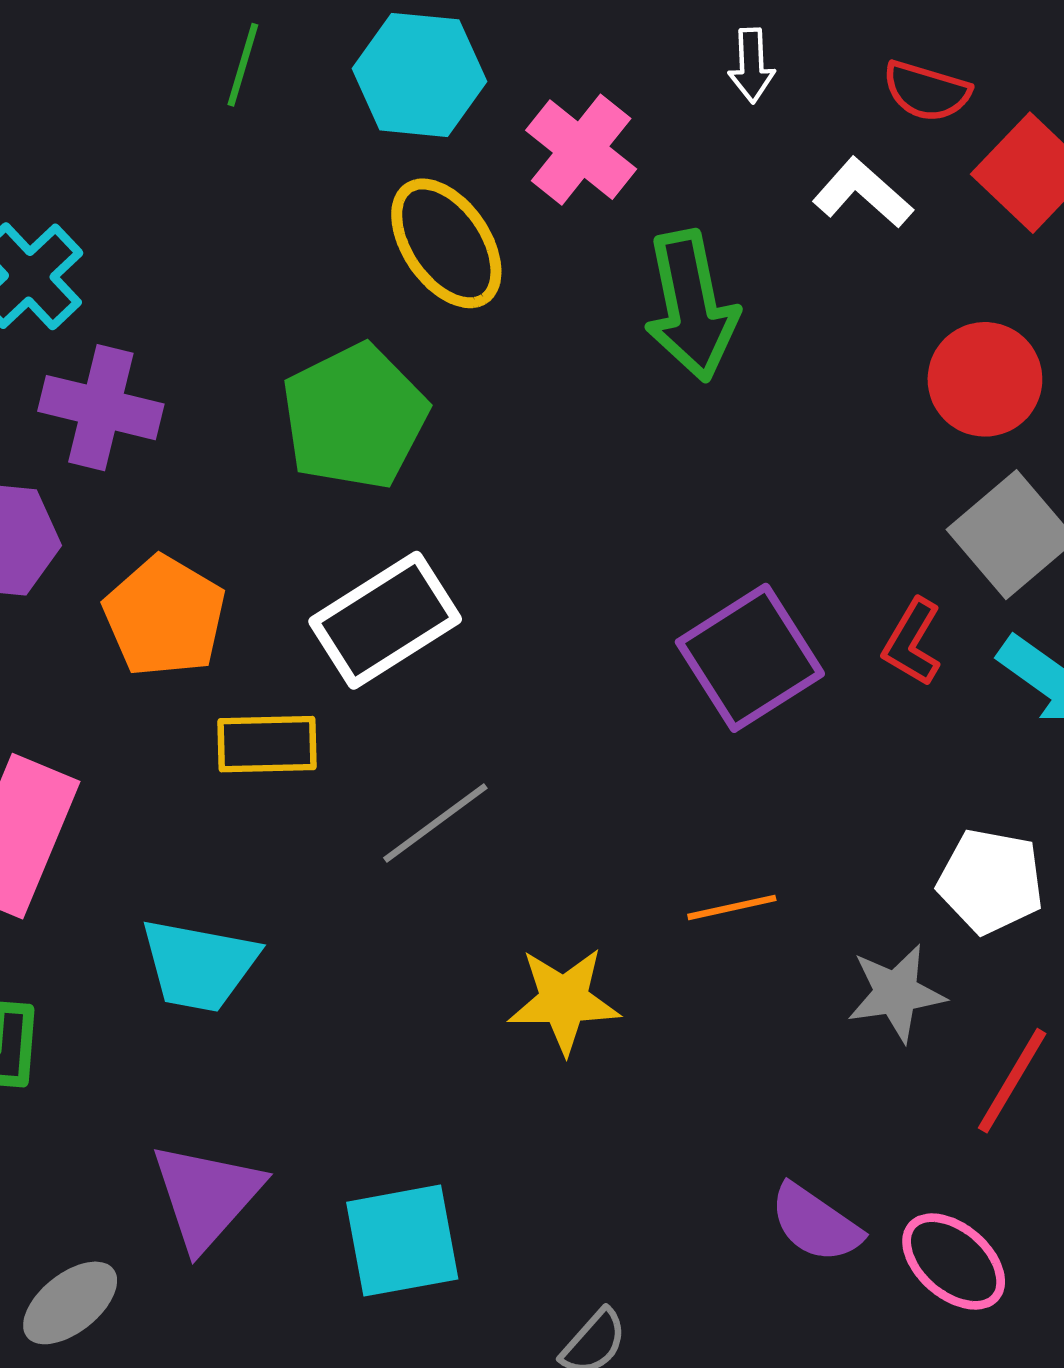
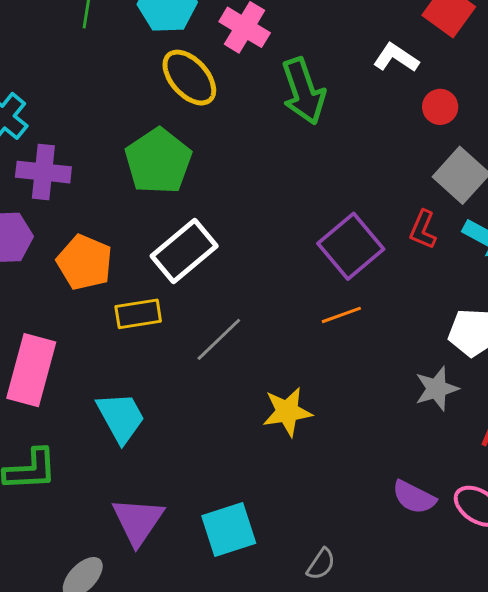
white L-shape: (863, 193) -> (396, 58), moved
red circle: (985, 379) -> (440, 107), size x0.7
orange line: (732, 907) -> (341, 315), moved
cyan trapezoid: (199, 965) -> (121, 417), turned -122

